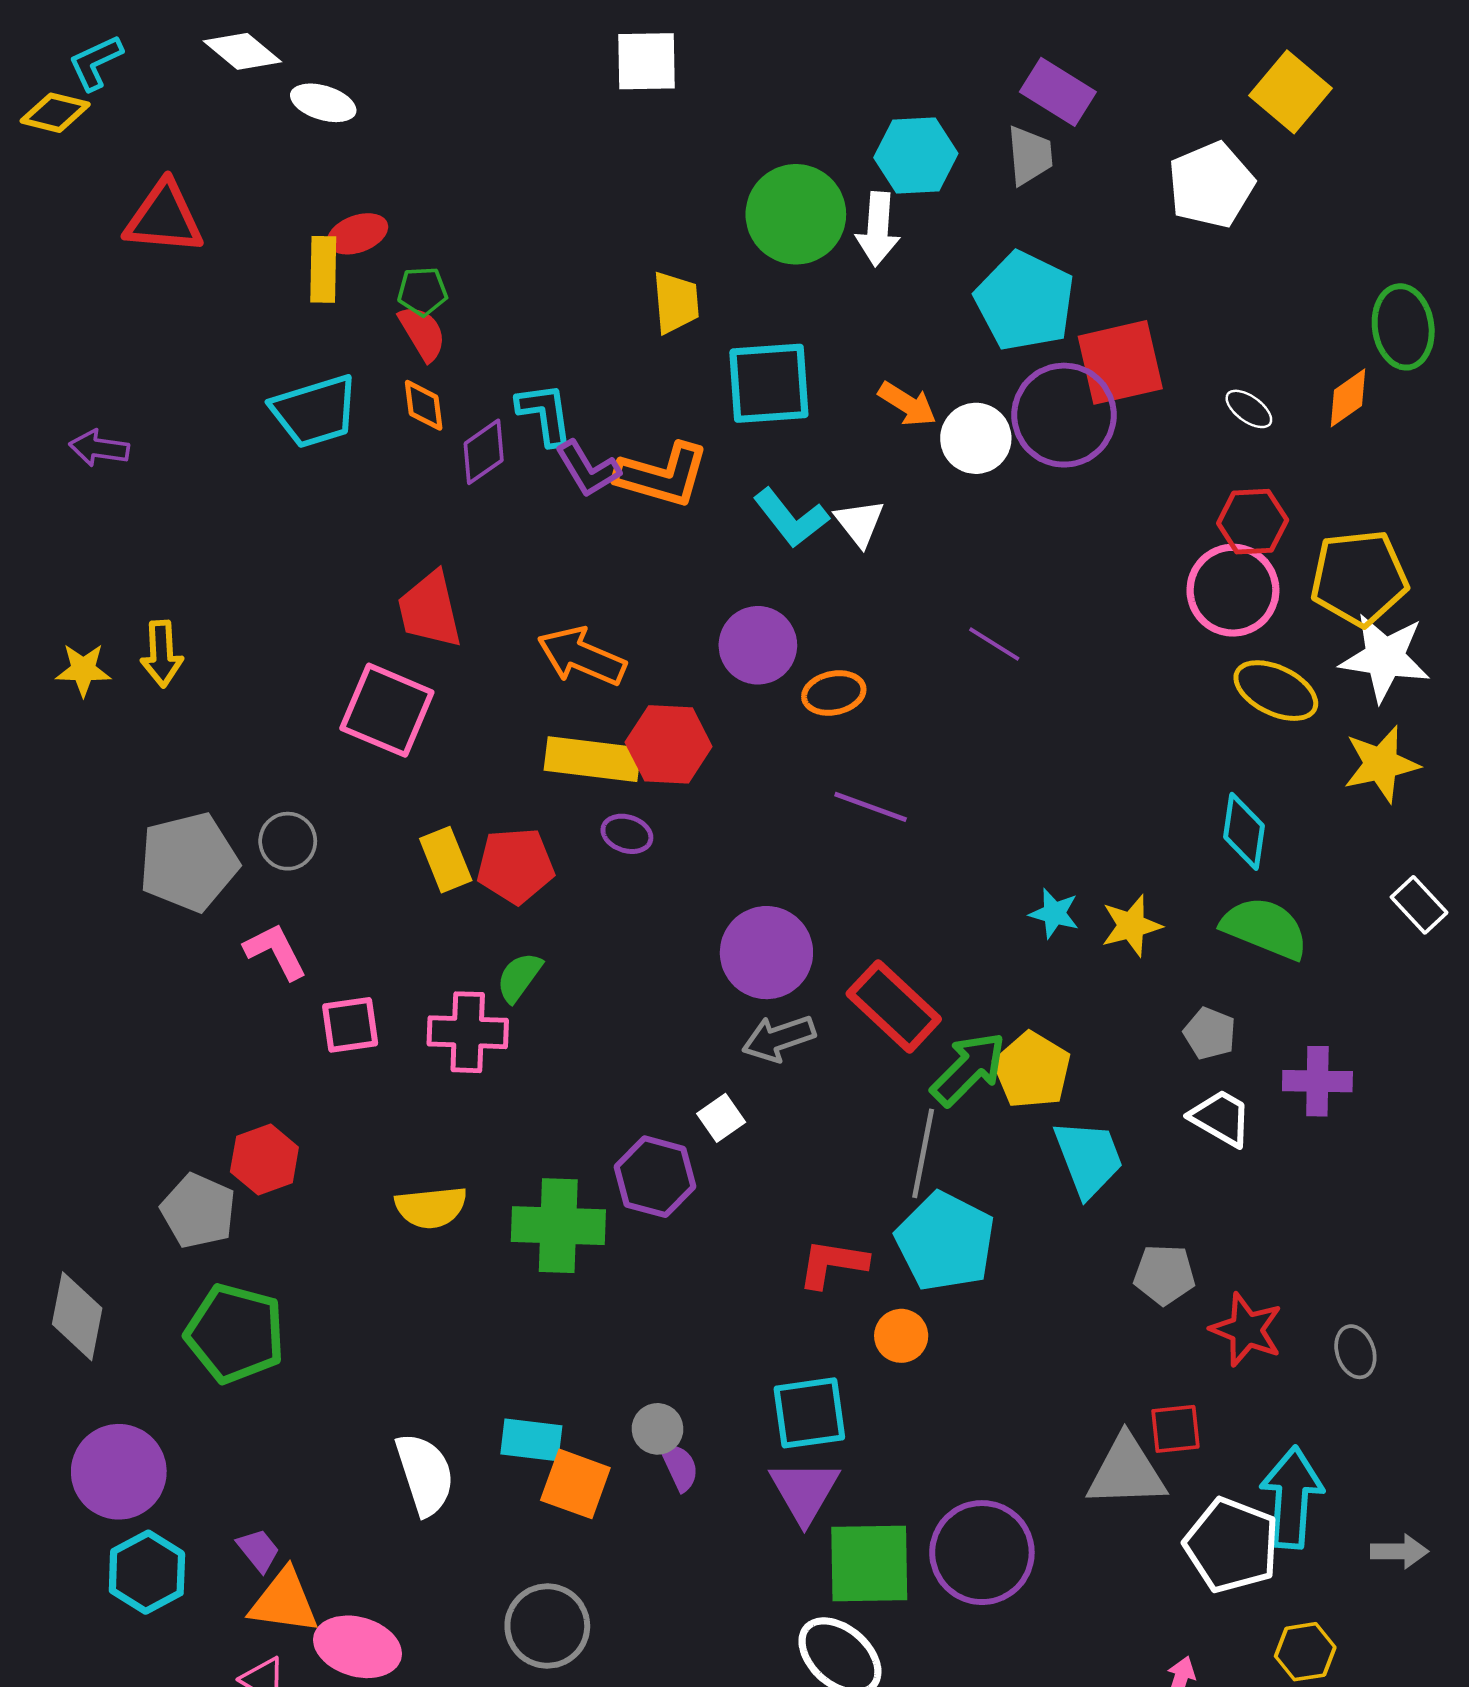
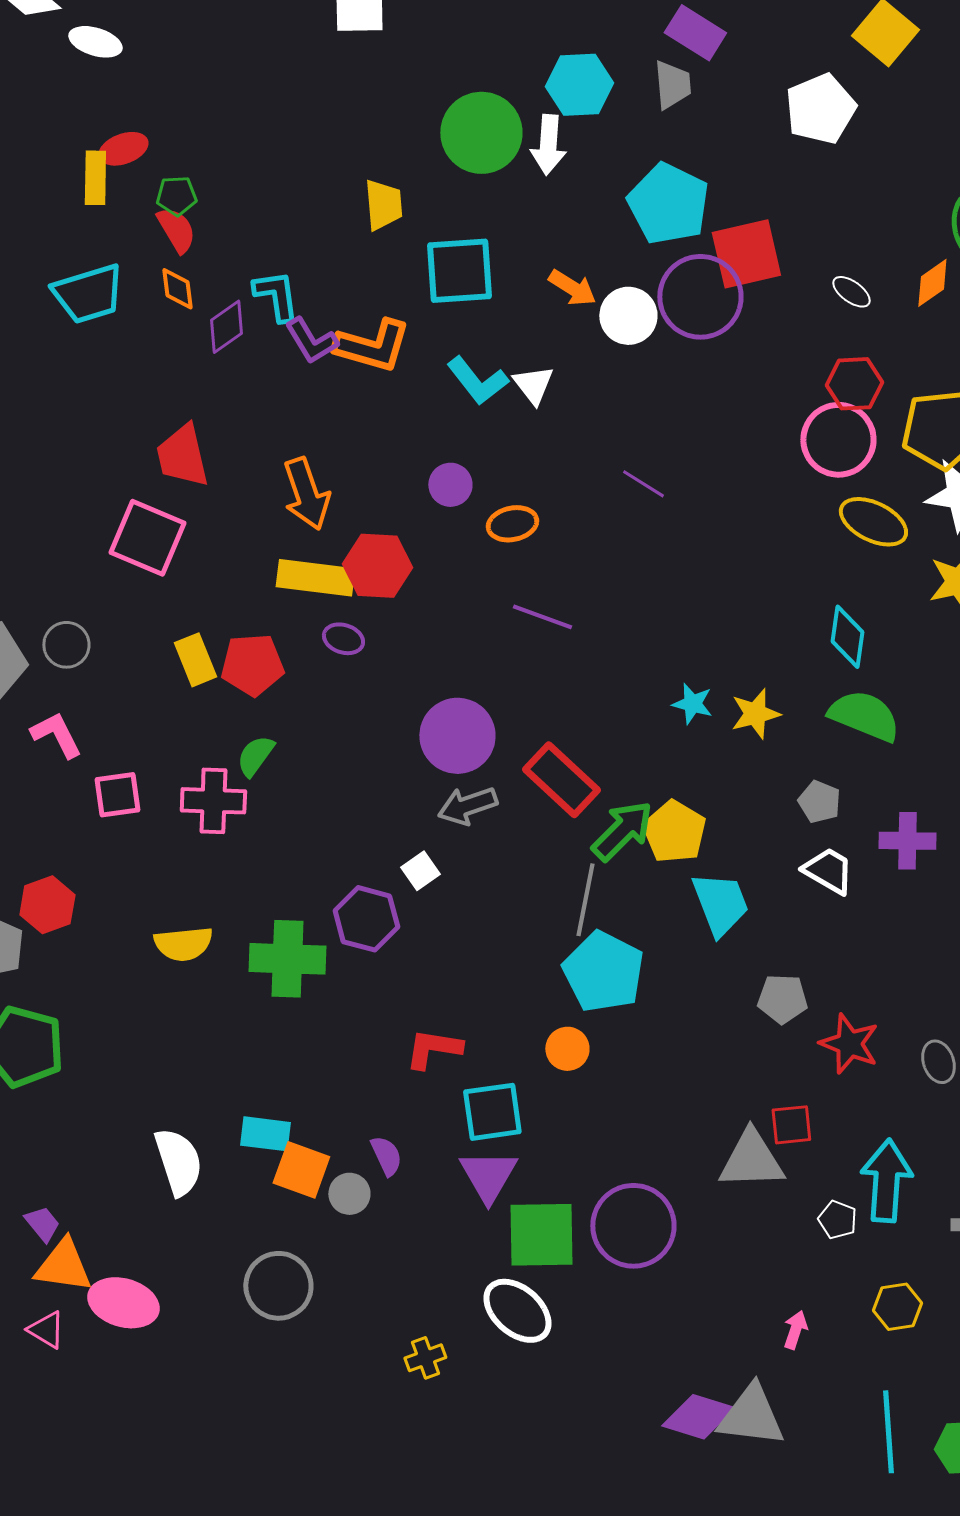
purple circle: (758, 645) -> (450, 485), size x0.7
orange arrow: (582, 656) -> (306, 494), turned -132
red L-shape: (833, 1264) -> (433, 1049), moved
gray circle: (657, 1429) -> (349, 1194), moved
white pentagon: (1232, 1545) -> (837, 1220), size x0.5

